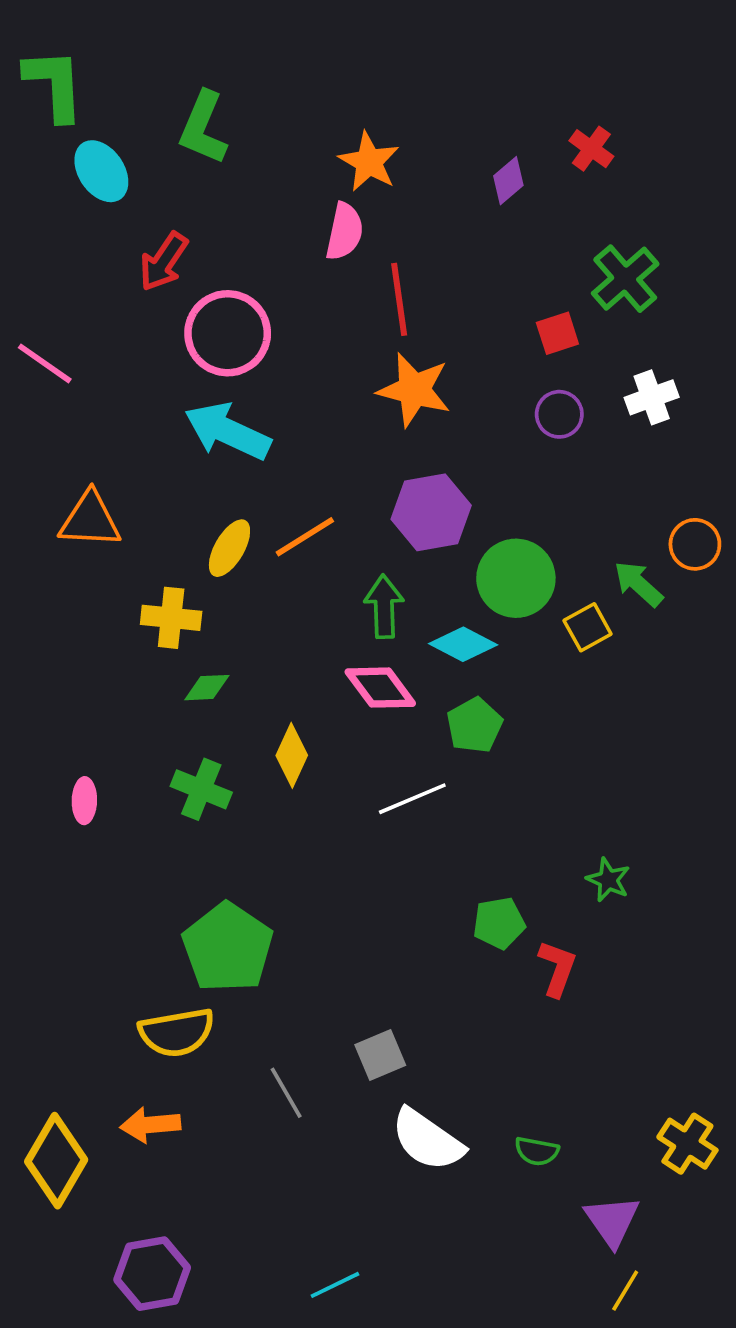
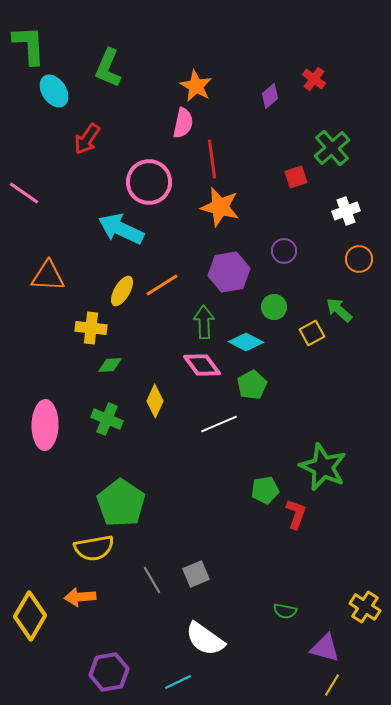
pink circle: (228, 333) -> (149, 182), moved
purple circle: (559, 414) -> (284, 251), moved
orange circle: (695, 544) -> (359, 259), moved
green circle: (516, 578) -> (274, 307), size x0.6
pink ellipse: (84, 801) -> (45, 425), size x2.0
green star: (608, 880) -> (323, 467), size x2.0
gray square: (380, 1055) -> (196, 574), moved
white semicircle: (427, 1140) -> (205, 639), moved
purple triangle: (612, 1221) -> (325, 648), turned -40
purple hexagon: (152, 1274) -> (109, 672), moved

